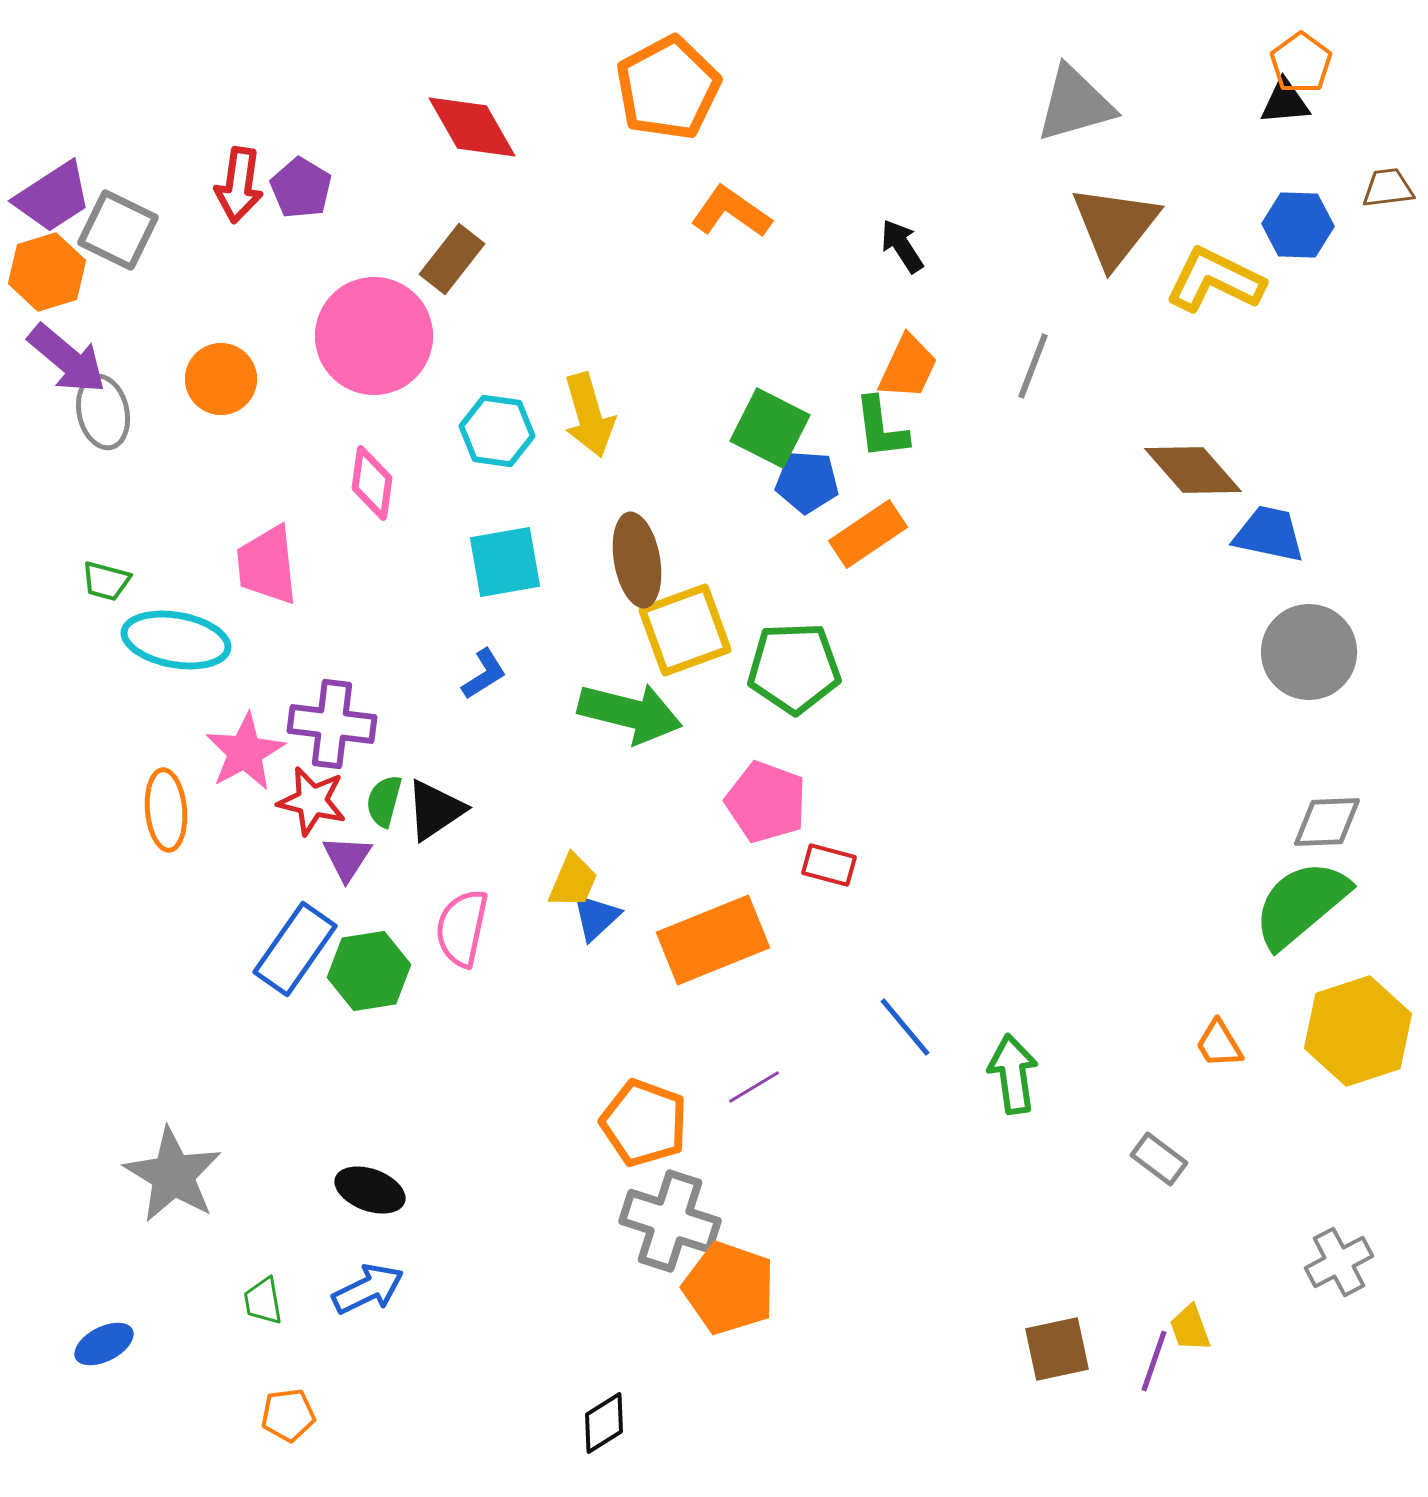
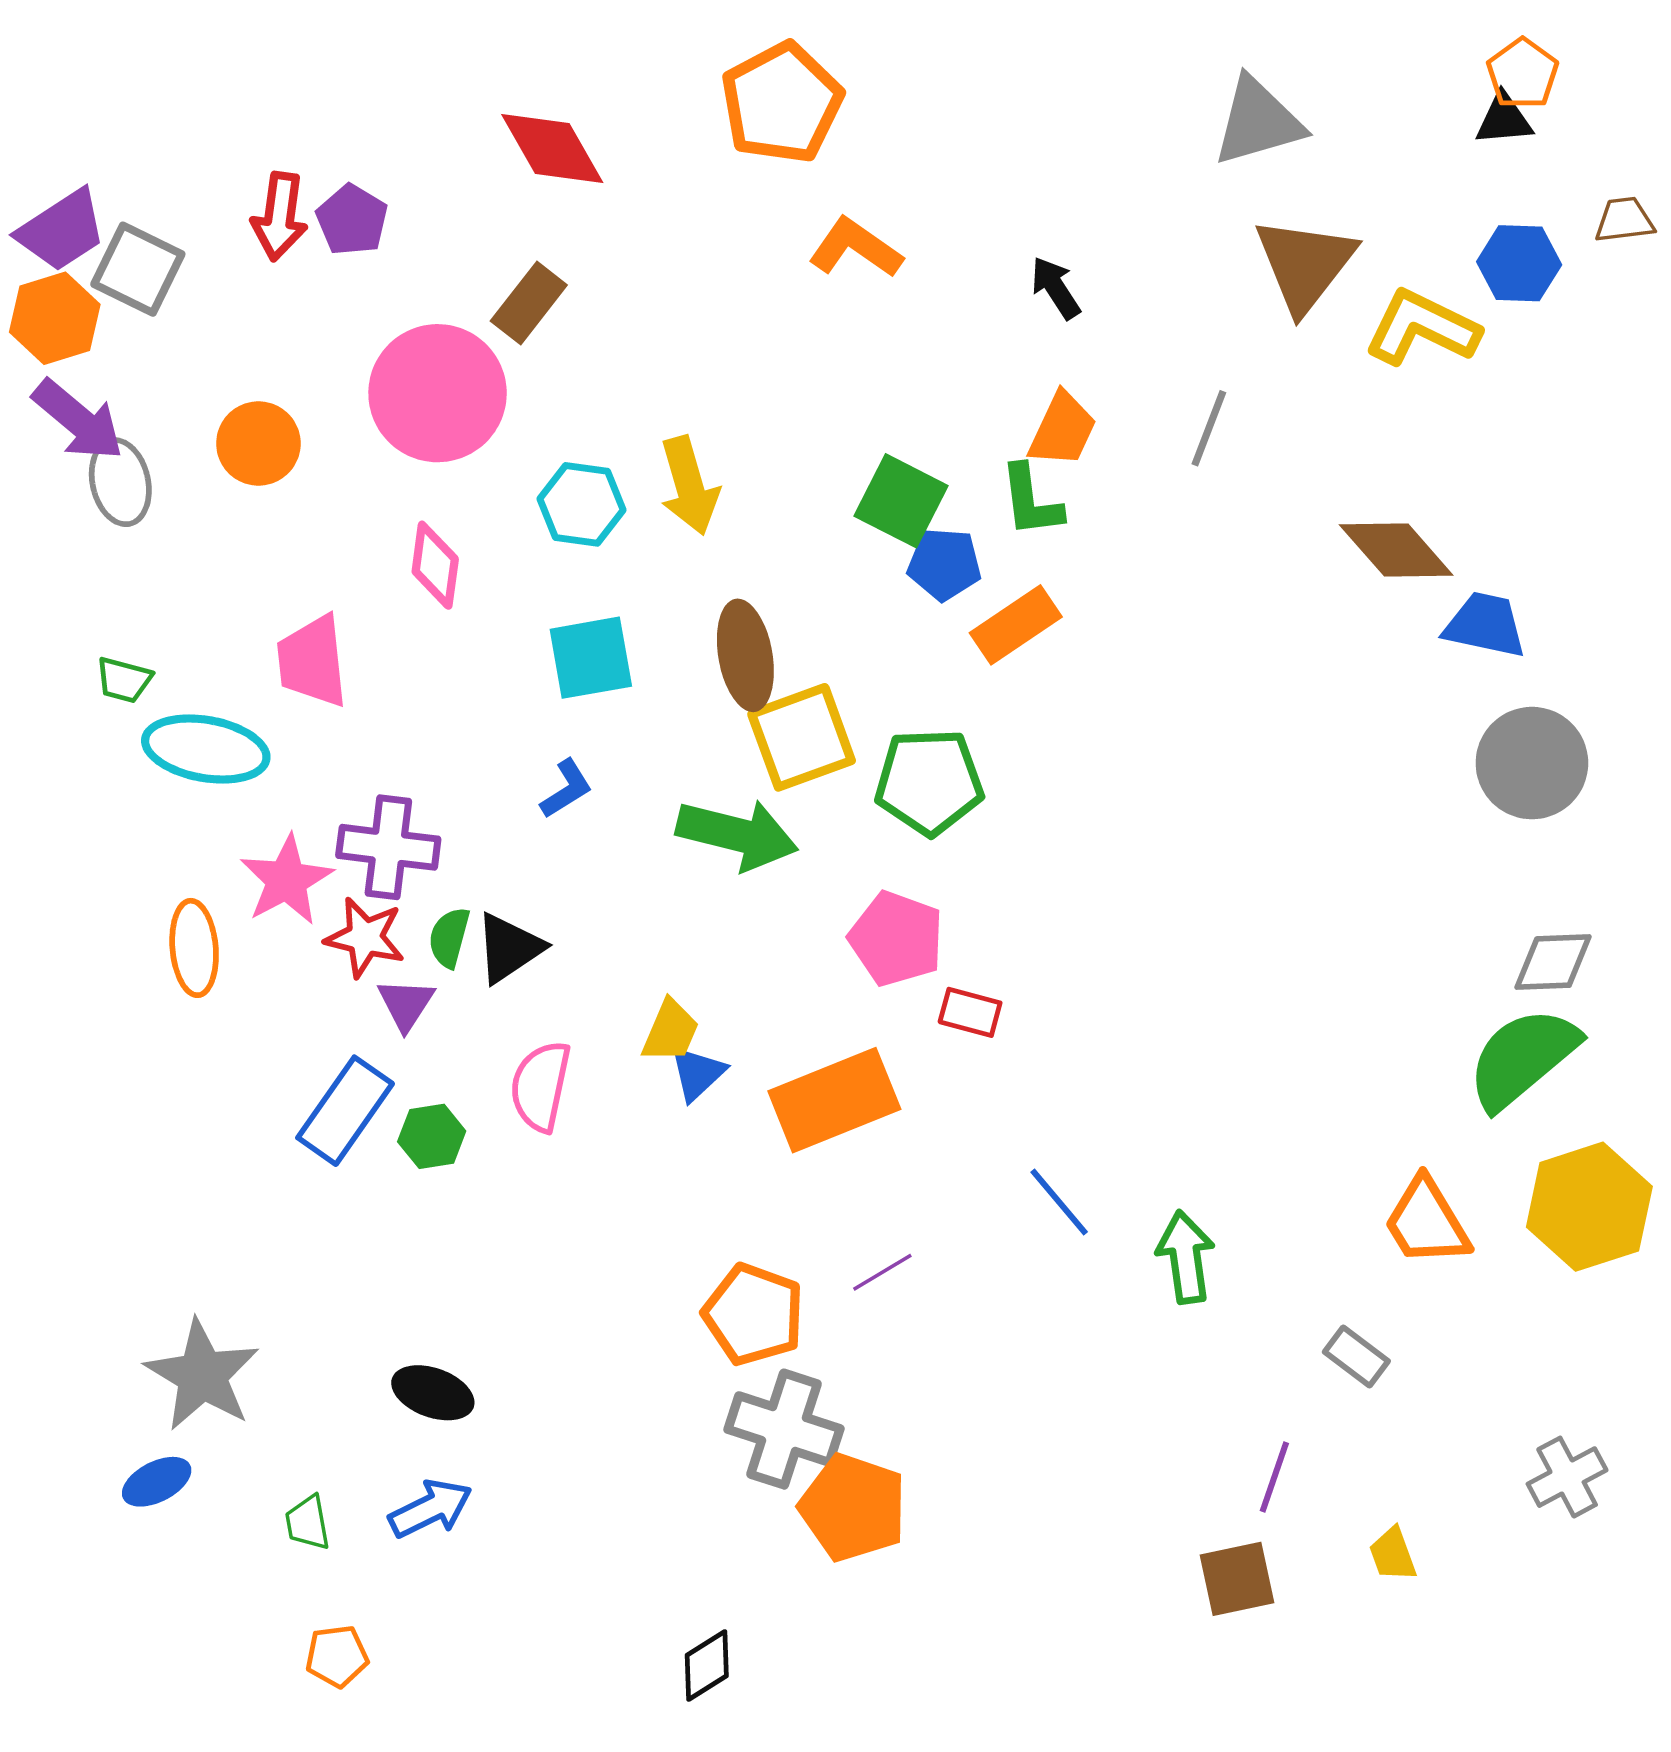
green hexagon: (369, 971) -> (432, 1136), size x0.7
orange trapezoid: (1219, 1044) -> (1427, 1222), size x1.6
blue ellipse: (104, 1344) -> (157, 1482), moved
purple line: (1154, 1361) -> (1274, 1477), moved

